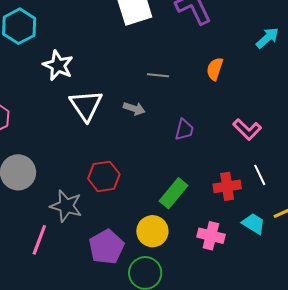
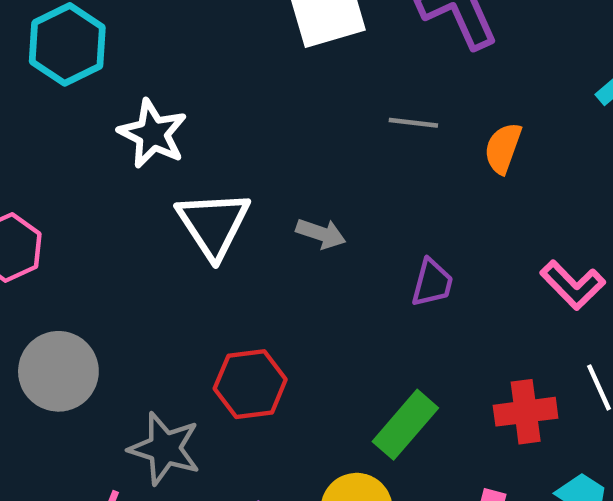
gray line: (158, 75) -> (413, 123), moved

